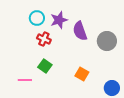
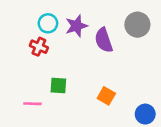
red cross: (44, 39) -> (39, 47), moved
gray circle: (107, 41) -> (137, 25), moved
green square: (45, 66) -> (58, 86), turned -32

